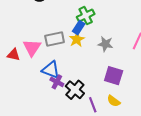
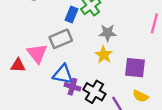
blue rectangle: (79, 28) -> (71, 14), moved
yellow star: (77, 39) -> (104, 55), moved
gray star: (105, 44) -> (108, 33), moved

